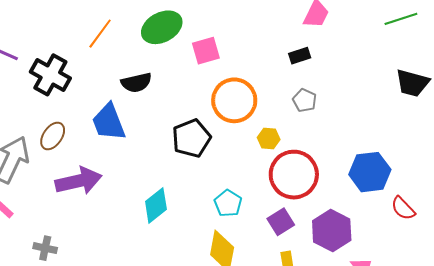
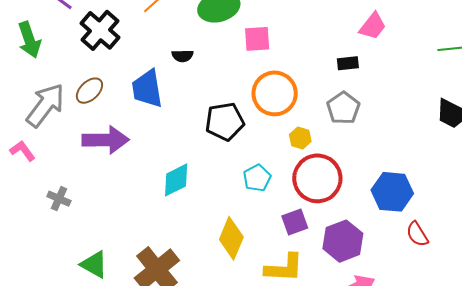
black semicircle: (136, 83) -> (183, 56), size x0.7
gray pentagon: (305, 100) -> (343, 108), size x1.4
cyan pentagon: (228, 203) -> (257, 178), moved

